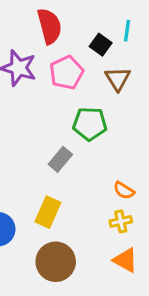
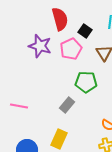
black square: (101, 45) -> (85, 31), moved

